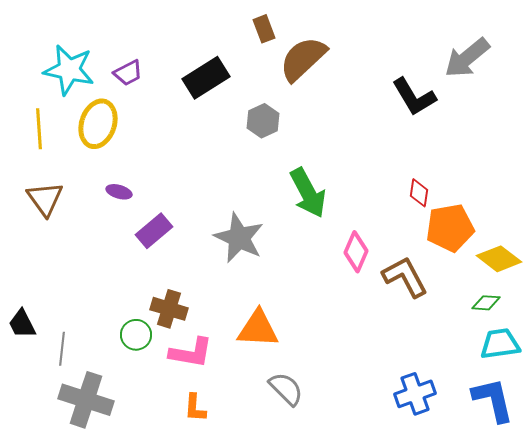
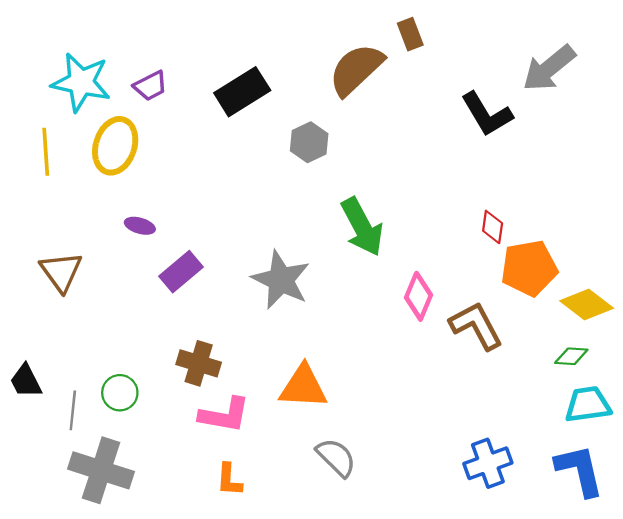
brown rectangle: (264, 29) -> (410, 34), moved
brown triangle: (45, 199) -> (61, 272), moved
green circle: (136, 335) -> (120, 393), moved

